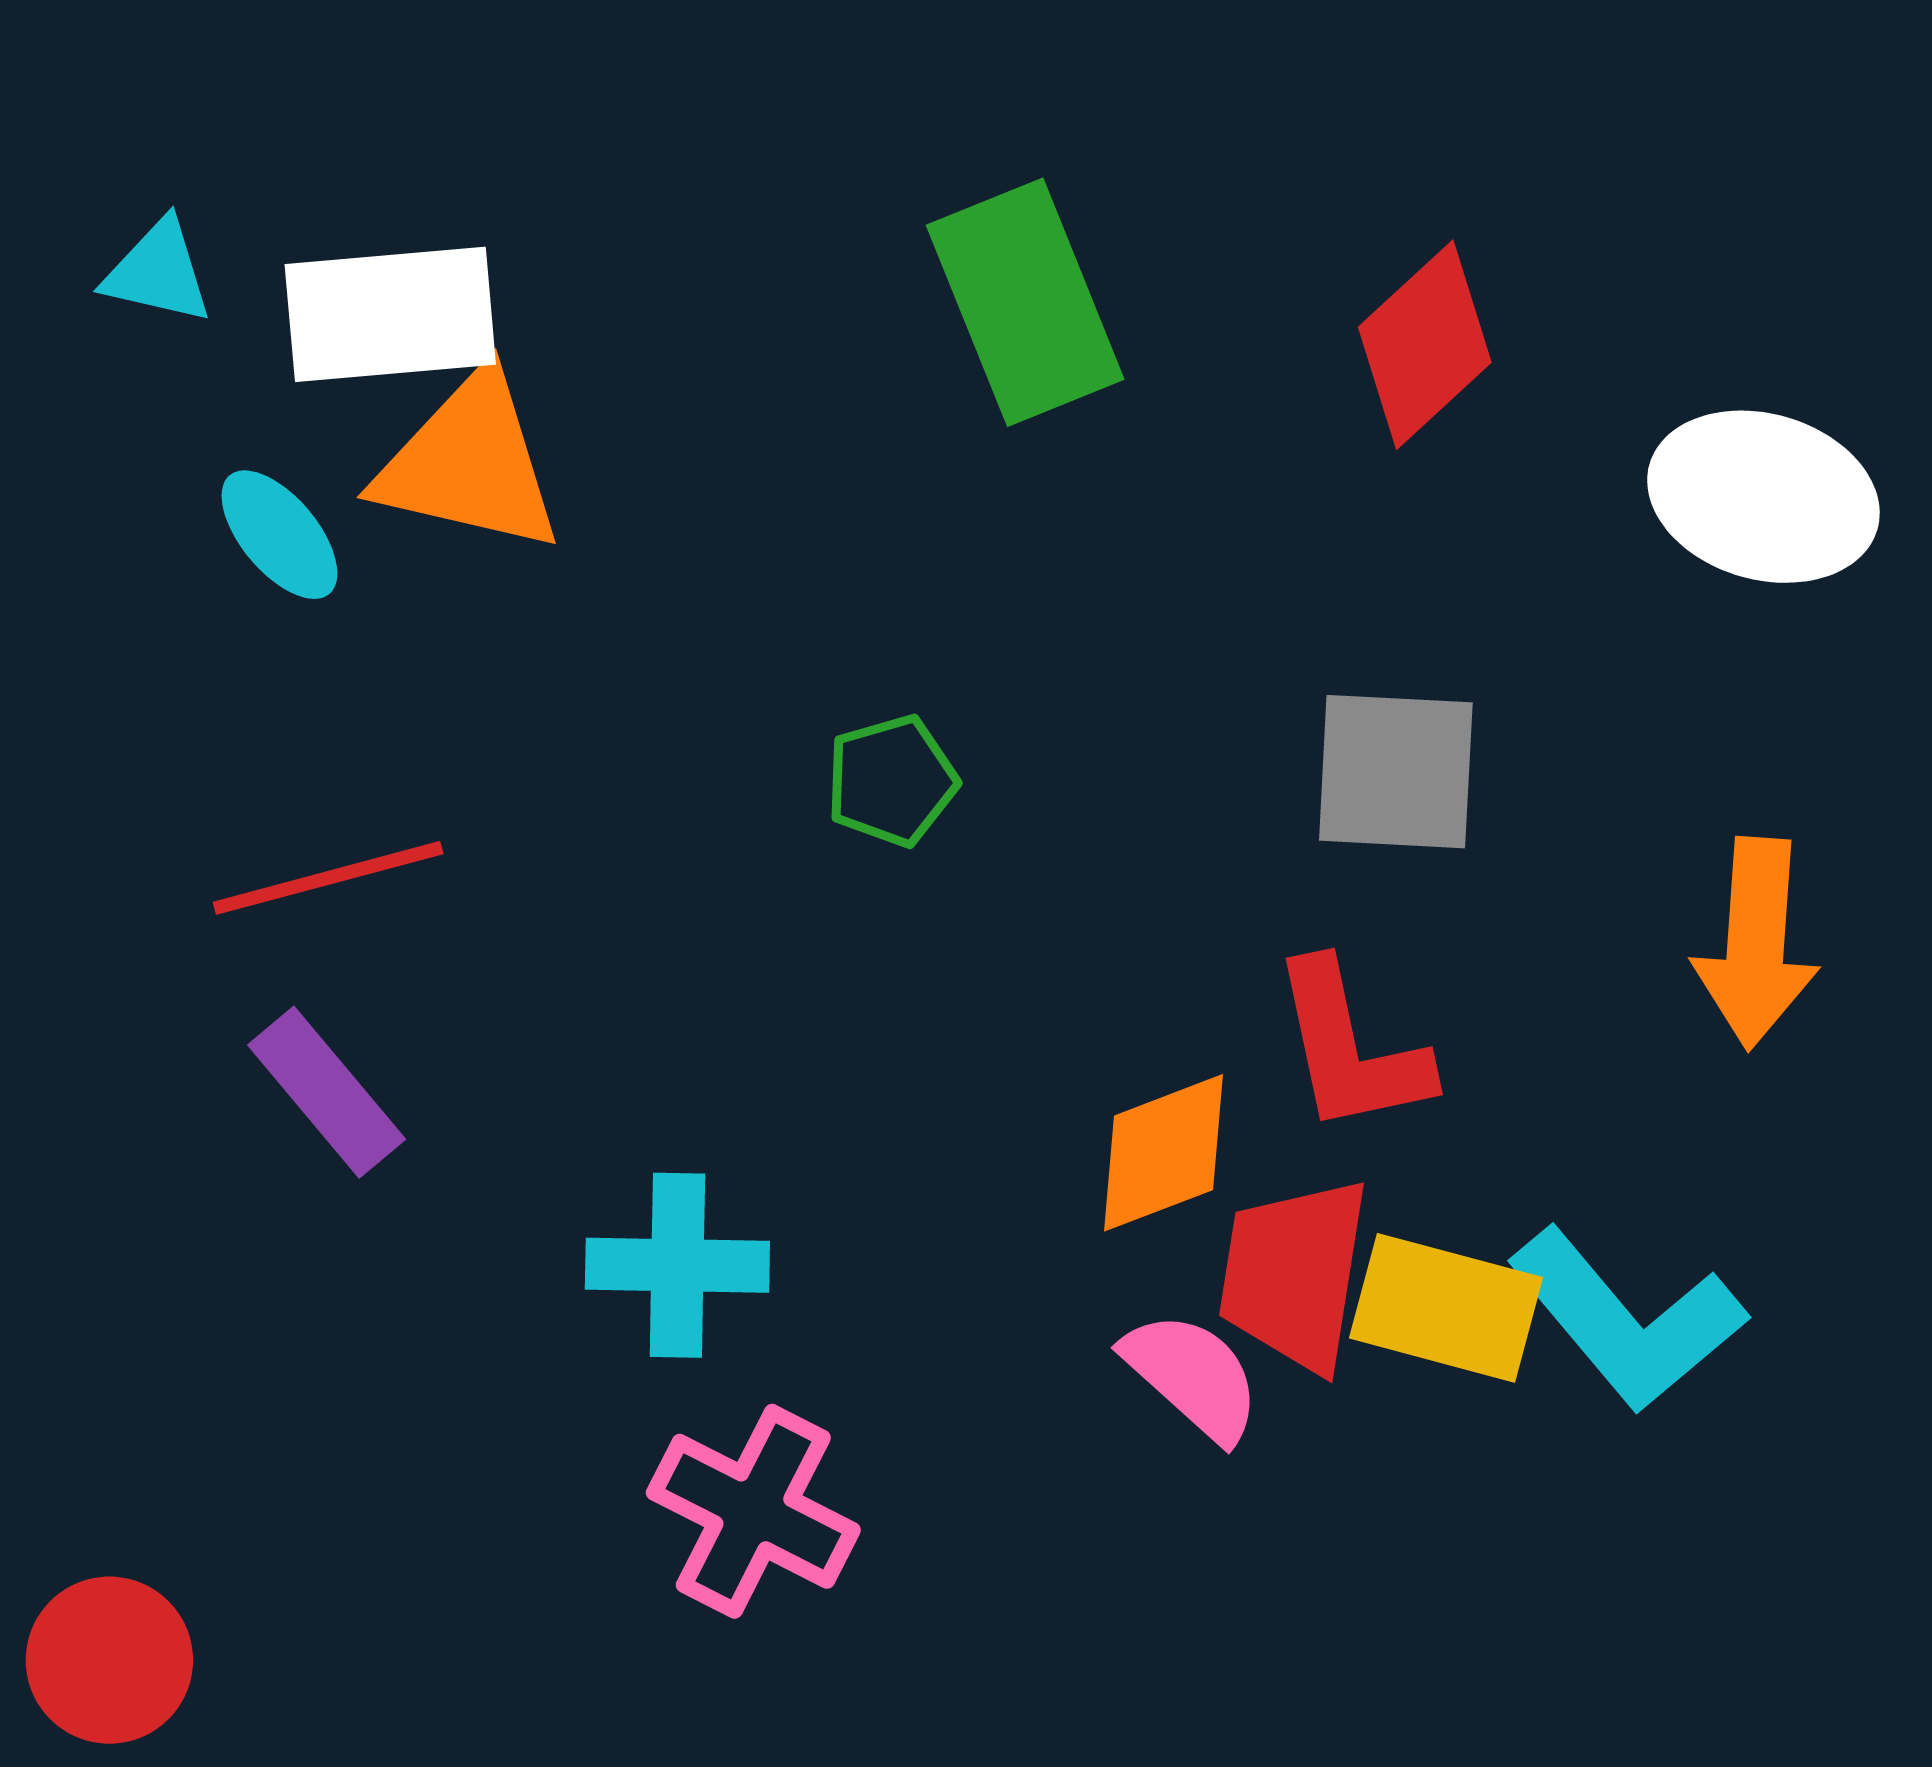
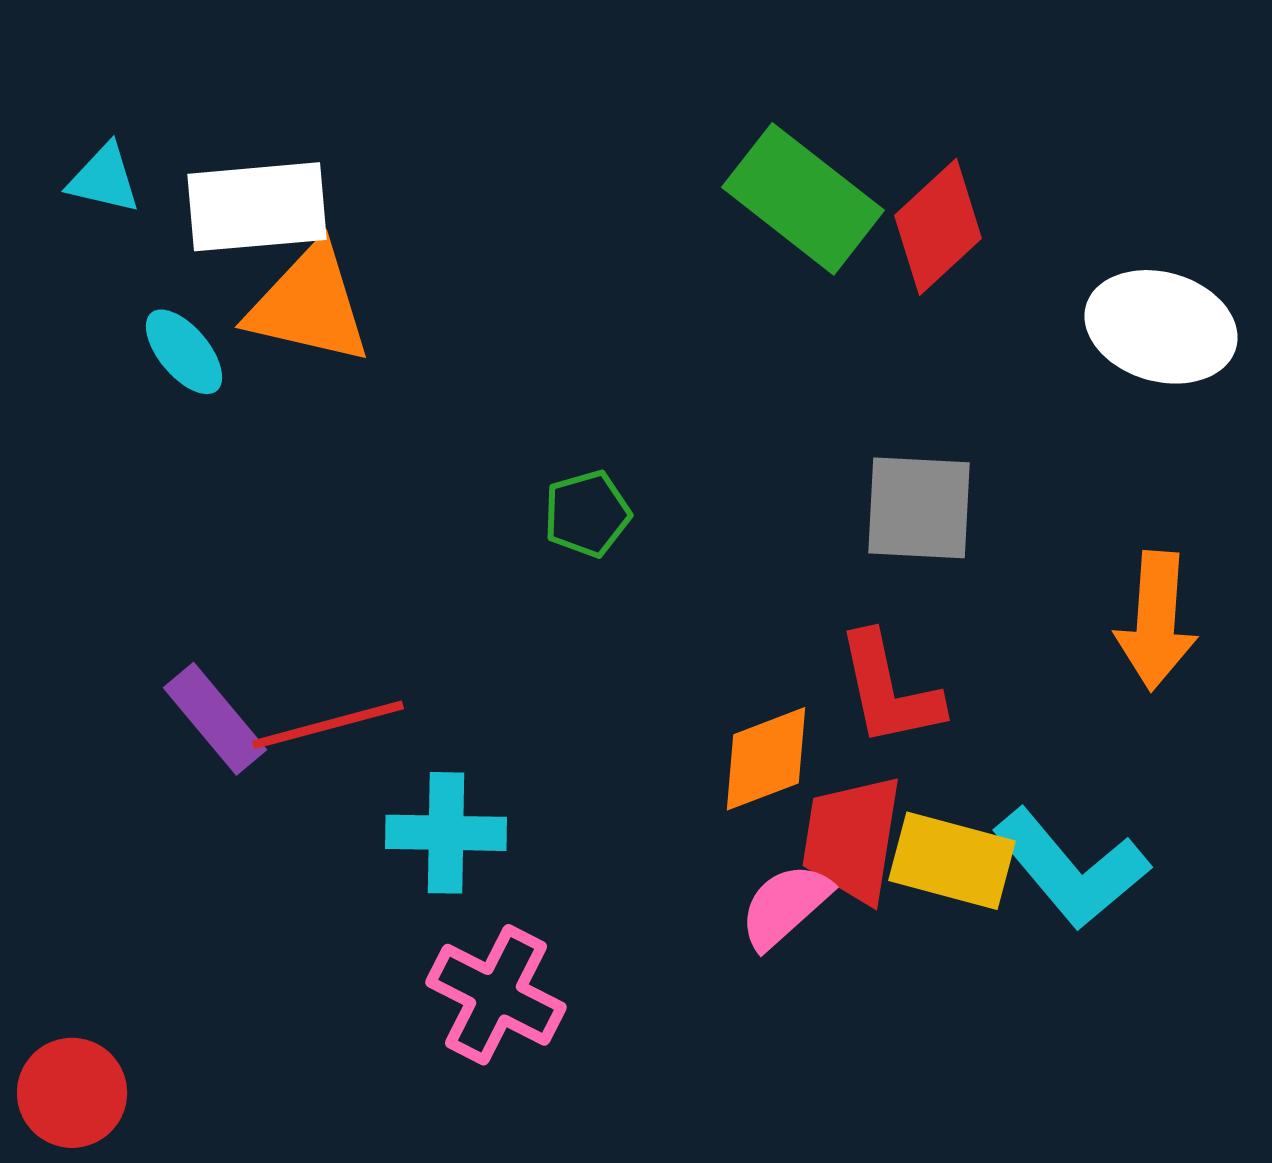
green rectangle: (1025, 302) -> (803, 199), moved, turned -30
red line: (328, 878) -> (328, 725), moved
pink semicircle: (1192, 1376) -> (785, 906), turned -84

